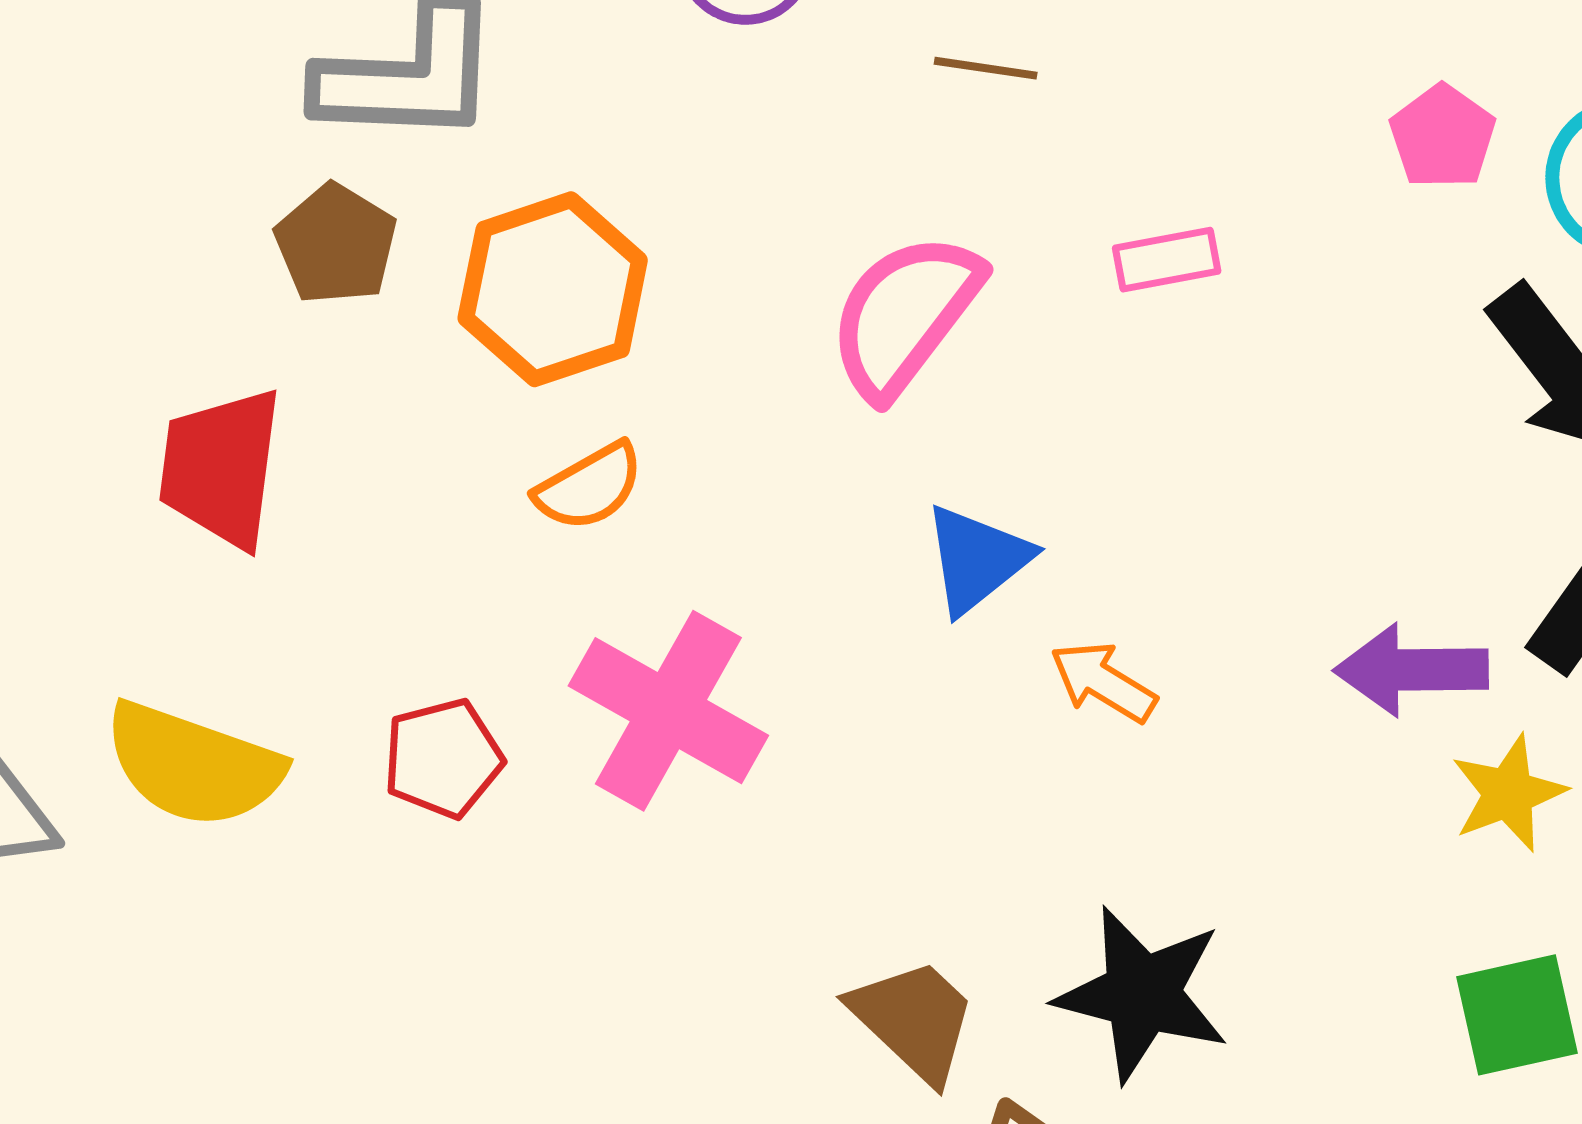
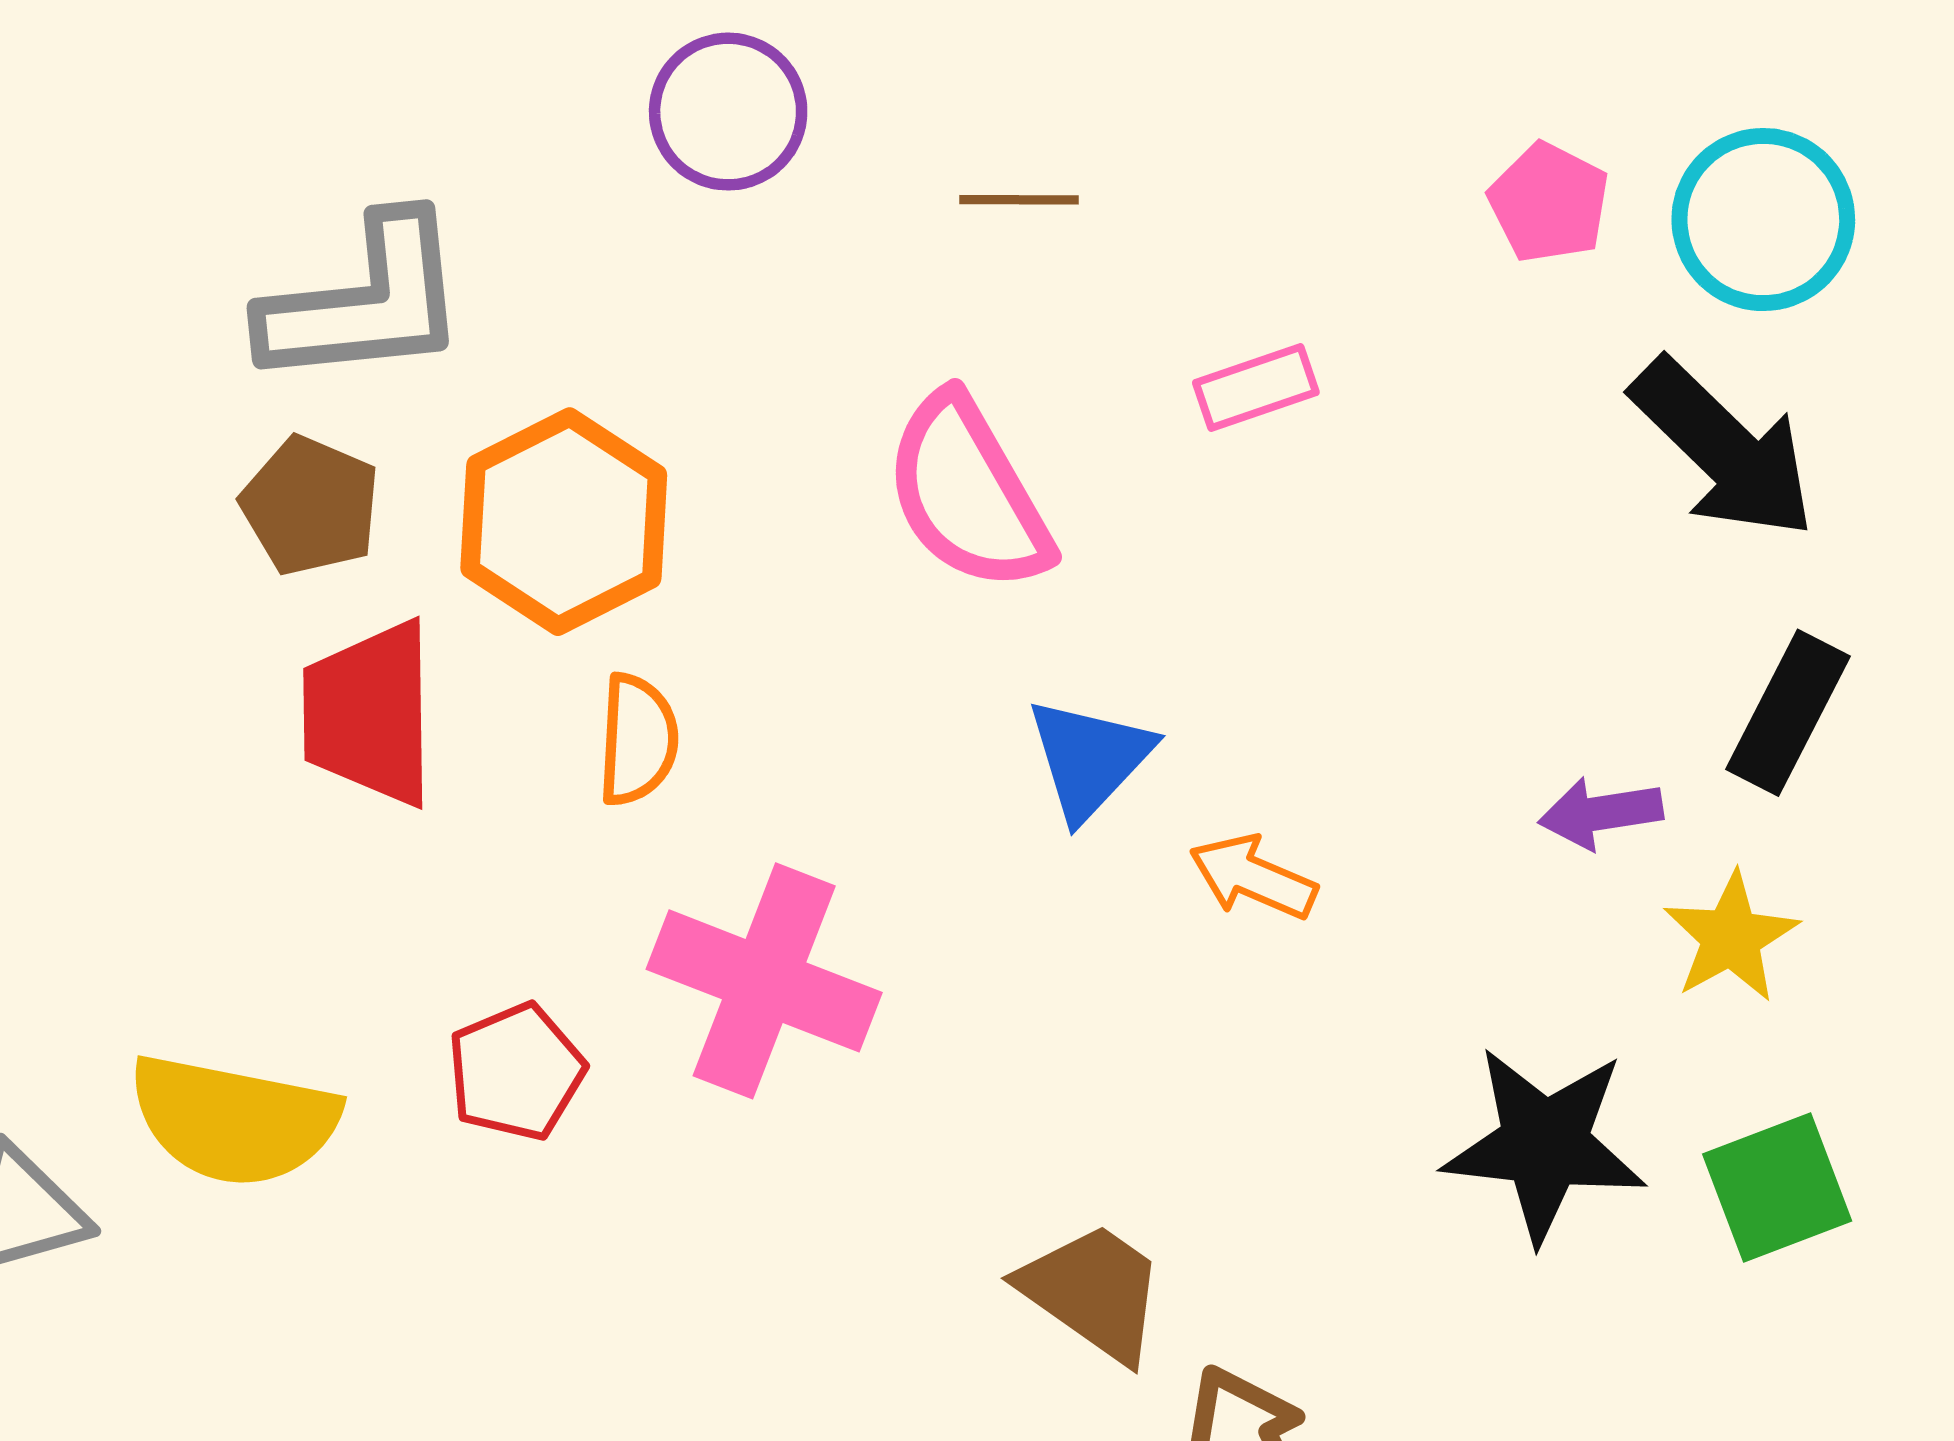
pink semicircle: (905, 315) -> (968, 493), turned -59
red trapezoid: (221, 468) -> (369, 714), moved
orange semicircle: (589, 487) -> (638, 740), turned -49
purple arrow: (1411, 670) -> (1601, 813), size x0.7
black star: (1142, 994) -> (1544, 1144), moved

